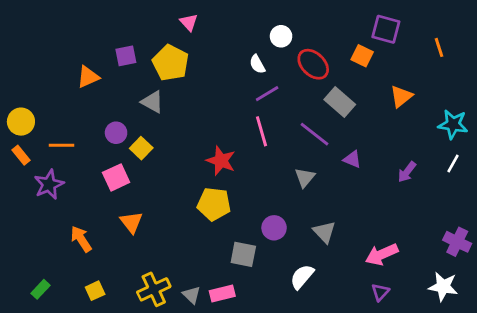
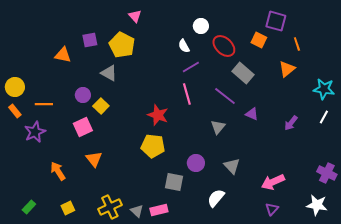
orange line: (439, 47) -> (297, 44), moved
orange triangle: (88, 77) -> (63, 55), turned 36

